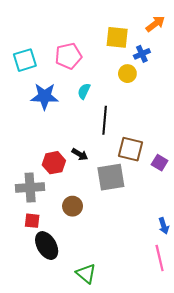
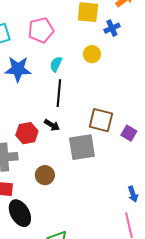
yellow circle: (127, 74) -> (92, 54), moved
black line: (105, 120) -> (59, 93), moved

